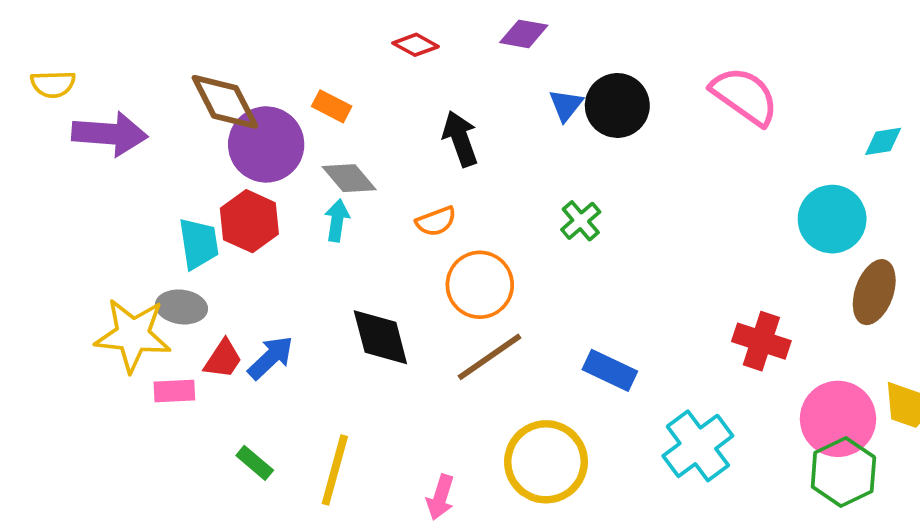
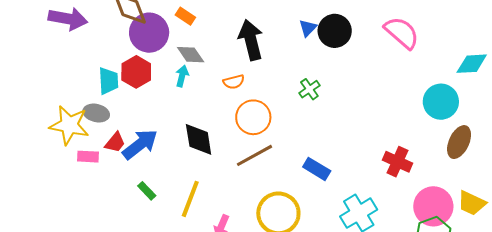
black arrow: (460, 139) -> (251, 40), size x1.4
cyan diamond: (883, 141) -> (472, 64), size x1.5
blue arrow: (271, 358) -> (140, 144), size x1.4
green rectangle: (255, 463) -> (147, 191), moved
yellow line: (335, 470) -> (190, 199), moved

